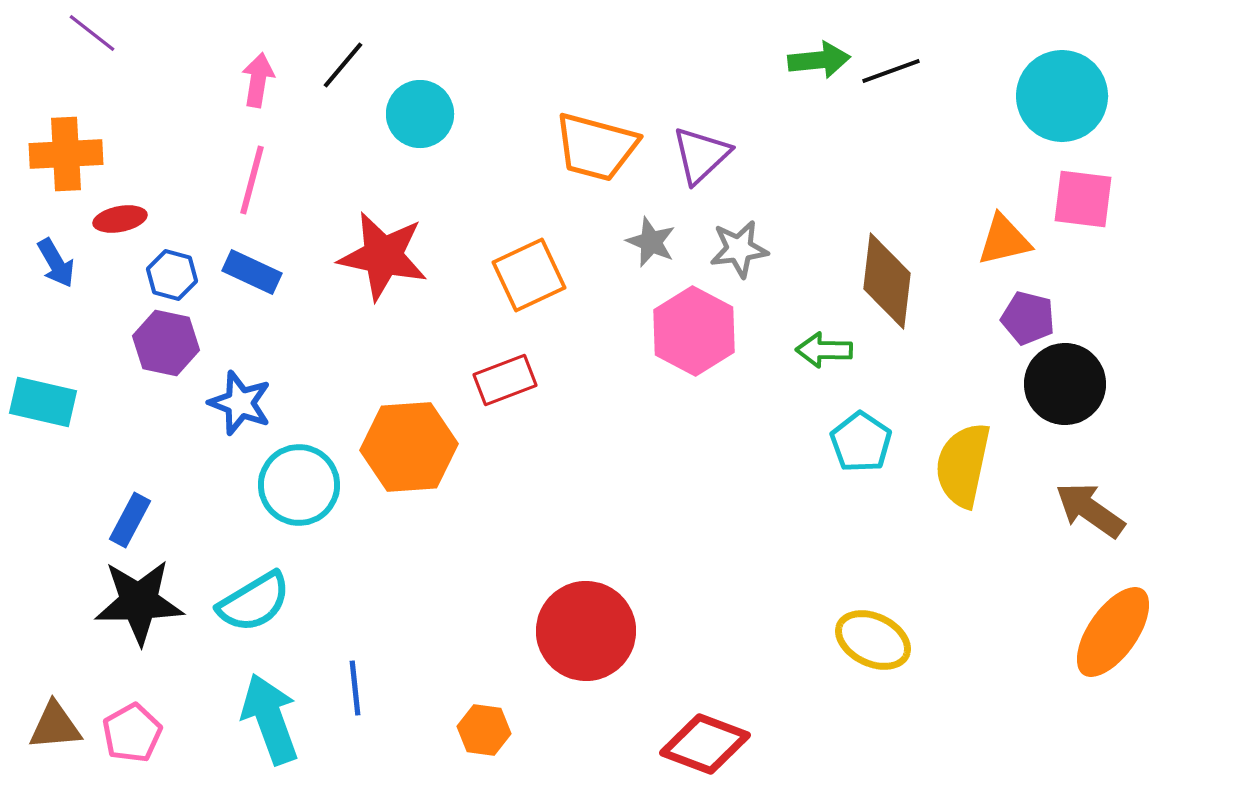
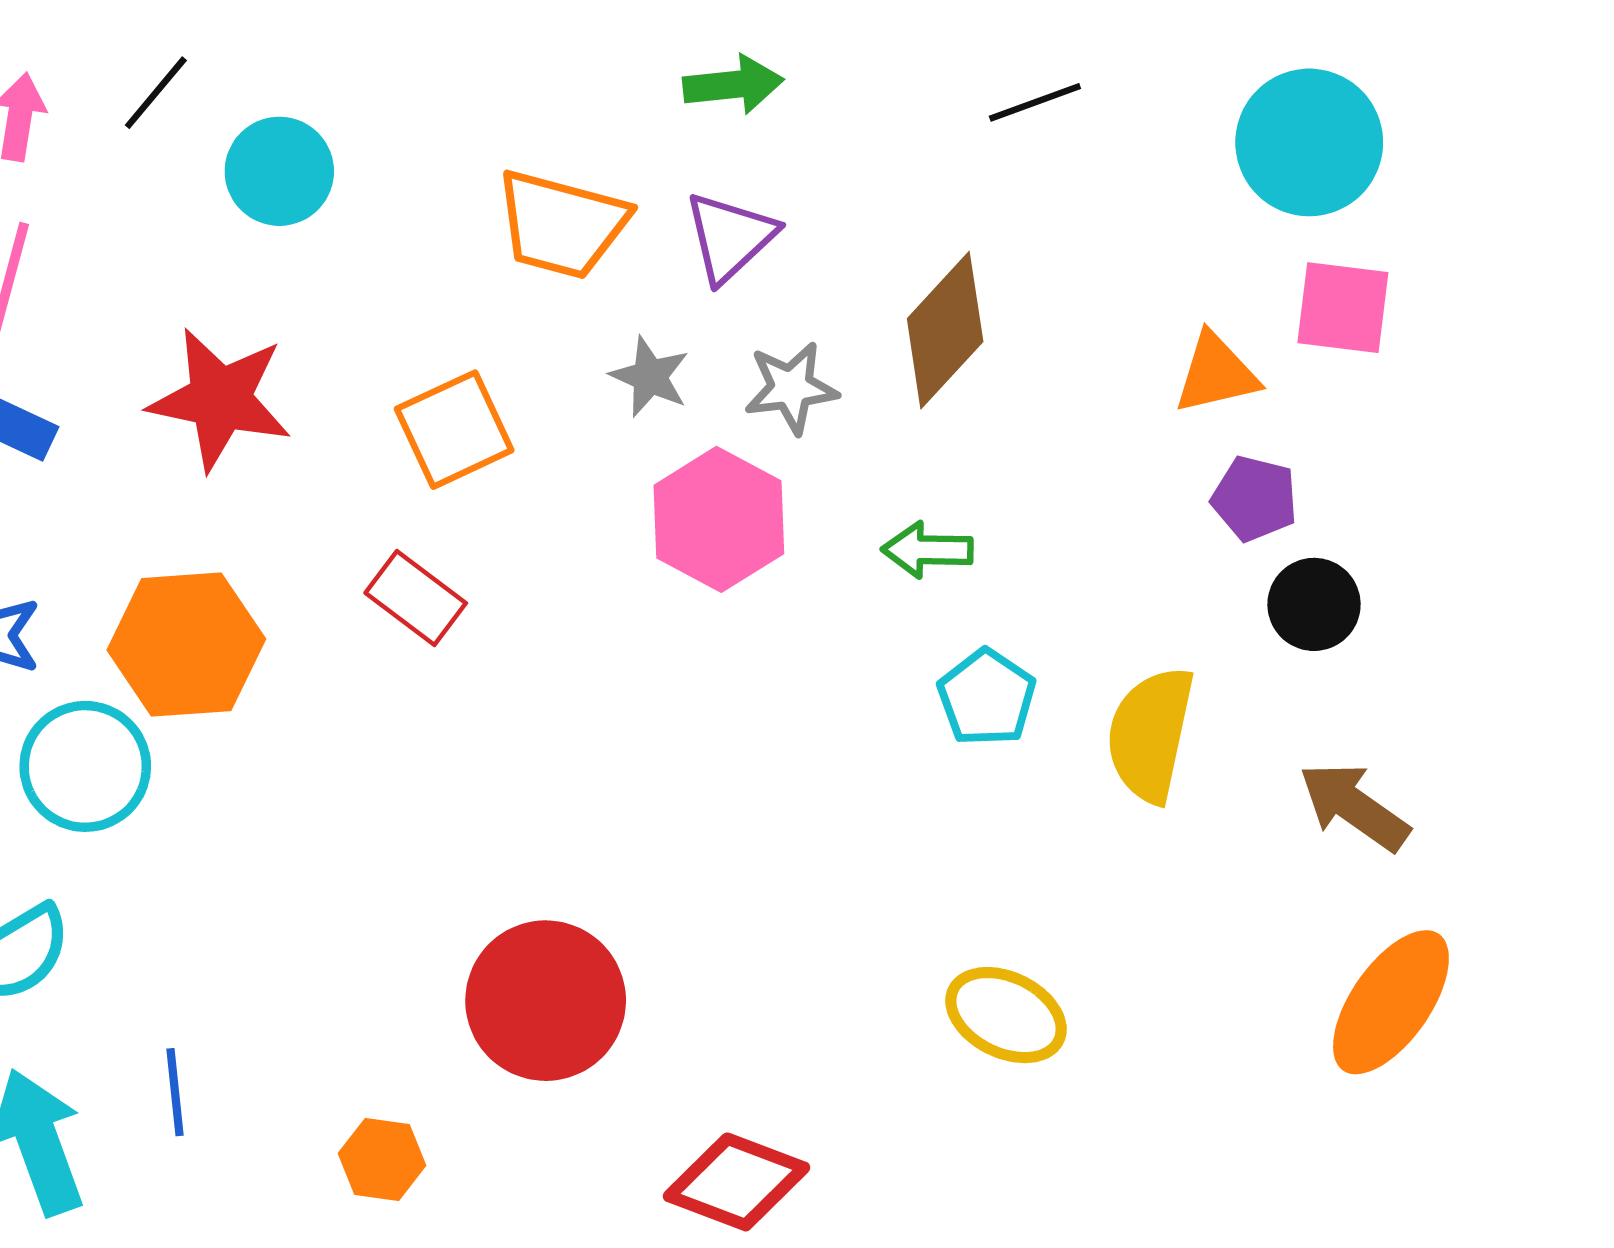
green arrow: (819, 60) -> (733, 85), moved
brown diamond: (887, 281) -> (945, 330), moved, turned 36
red rectangle: (505, 380) -> (416, 598), turned 58
black circle: (1065, 384) -> (1314, 604), size x0.7
orange hexagon: (409, 447) -> (186, 645), moved

